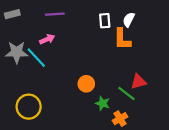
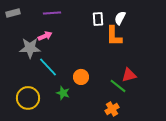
gray star: (17, 52) -> (30, 48), moved
cyan line: (36, 58) -> (48, 67), moved
green star: (103, 103) -> (63, 93), moved

